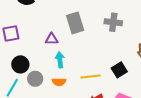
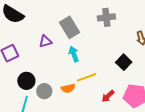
purple triangle: (52, 39) -> (45, 41), moved
cyan arrow: (60, 60) -> (74, 54), moved
yellow line: (91, 76) -> (87, 77), moved

